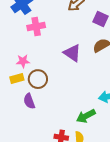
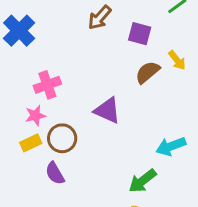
pink cross: (36, 26) -> (47, 85), moved
purple triangle: (72, 53) -> (107, 110), moved

